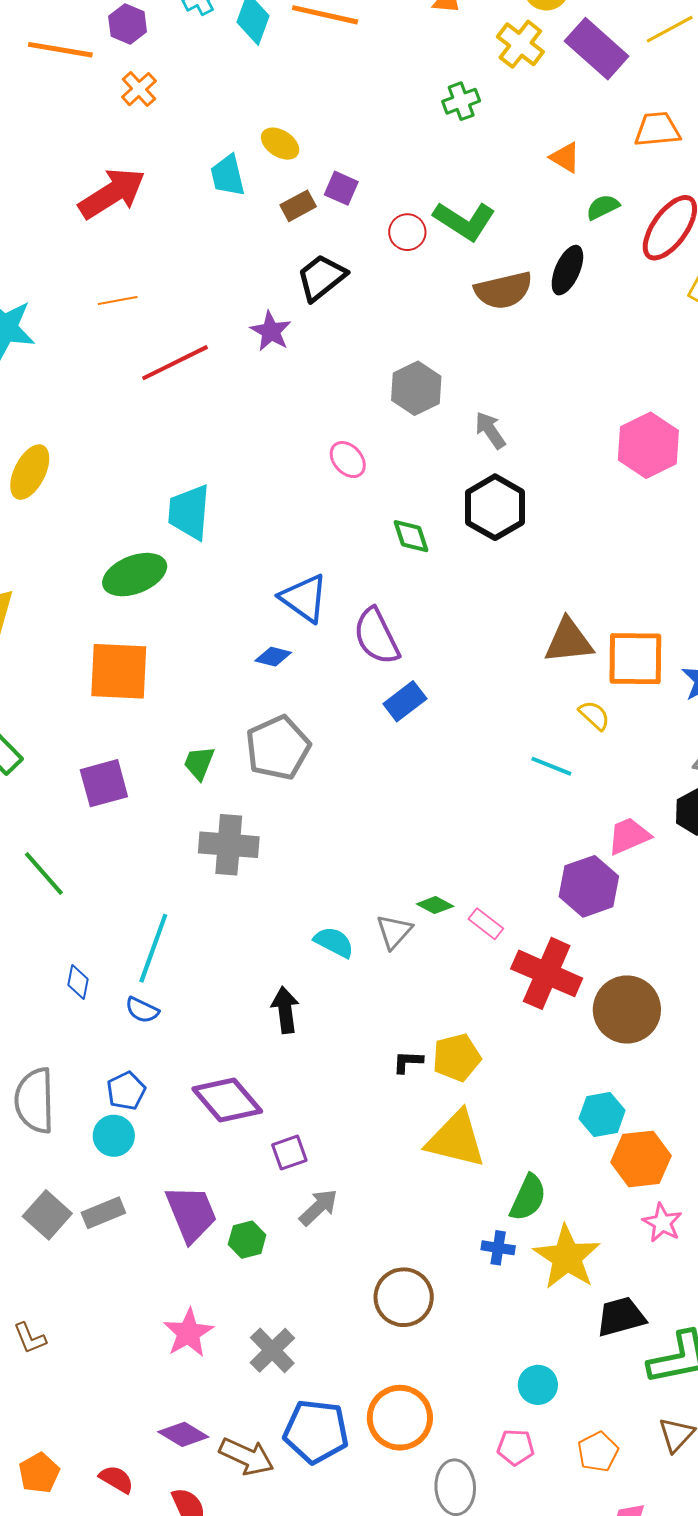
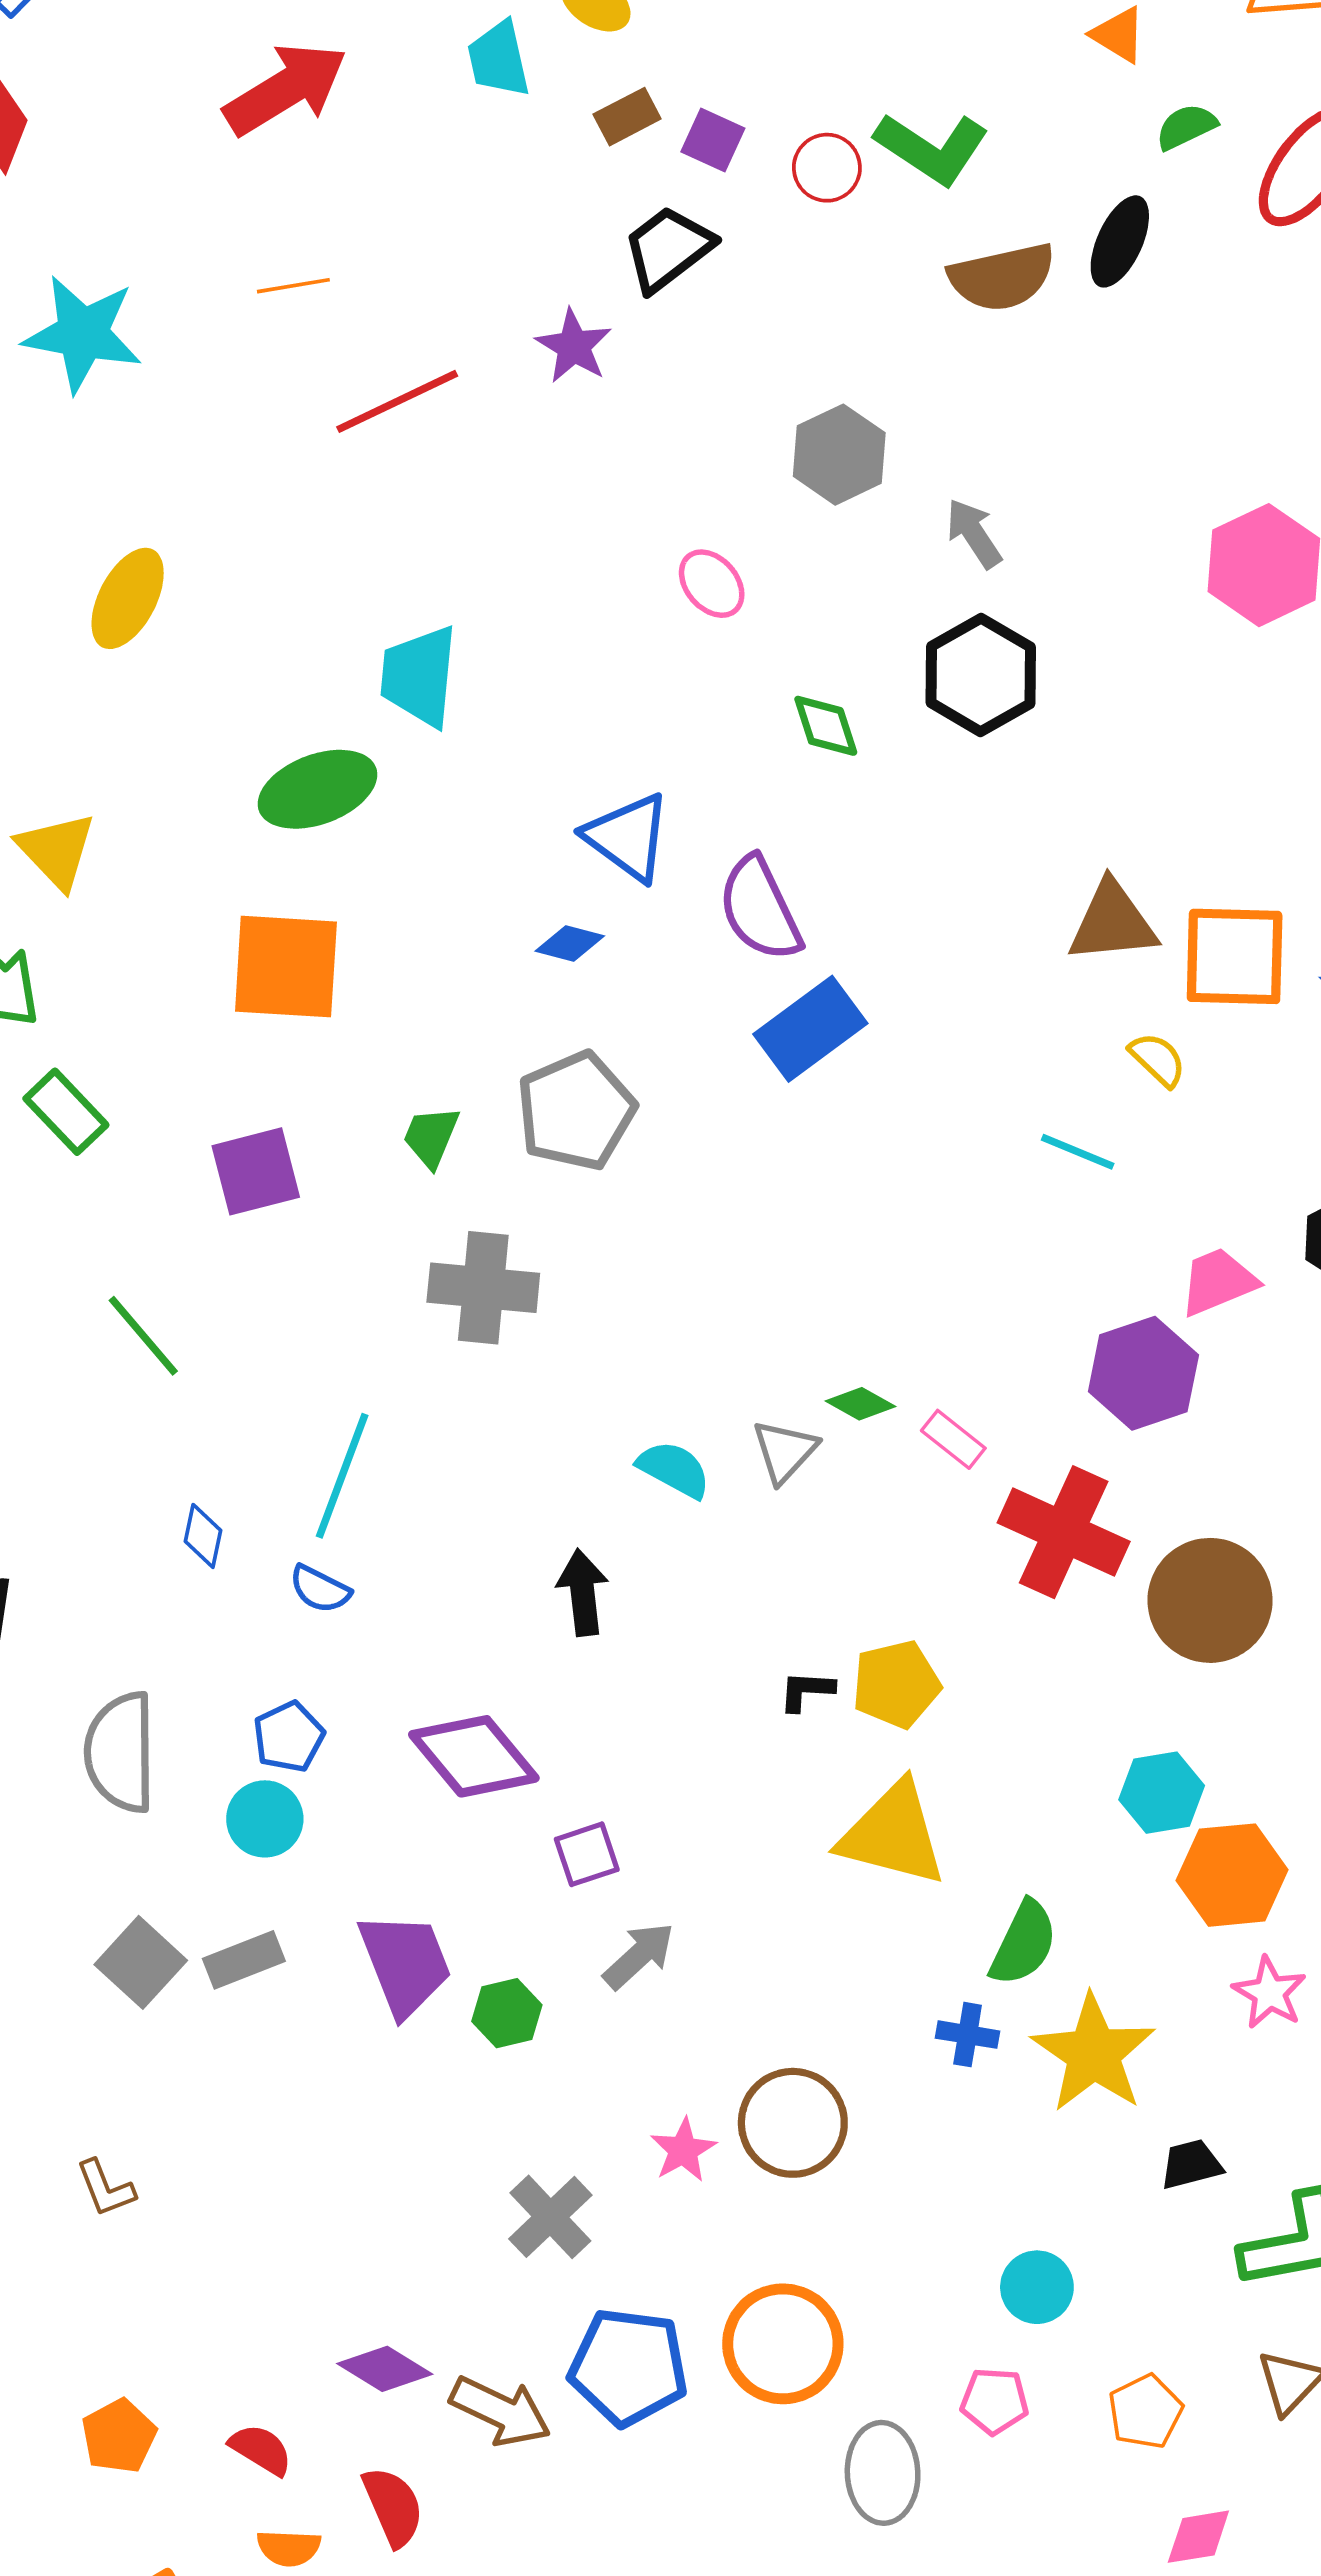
purple square: (341, 188) -> (713, 140), moved
blue rectangle: (405, 701) -> (810, 1029), size x1.4
black trapezoid: (621, 1317) -> (1191, 2164), size x0.7
pink star: (188, 1333) -> (683, 2150), moved, size x0.7

